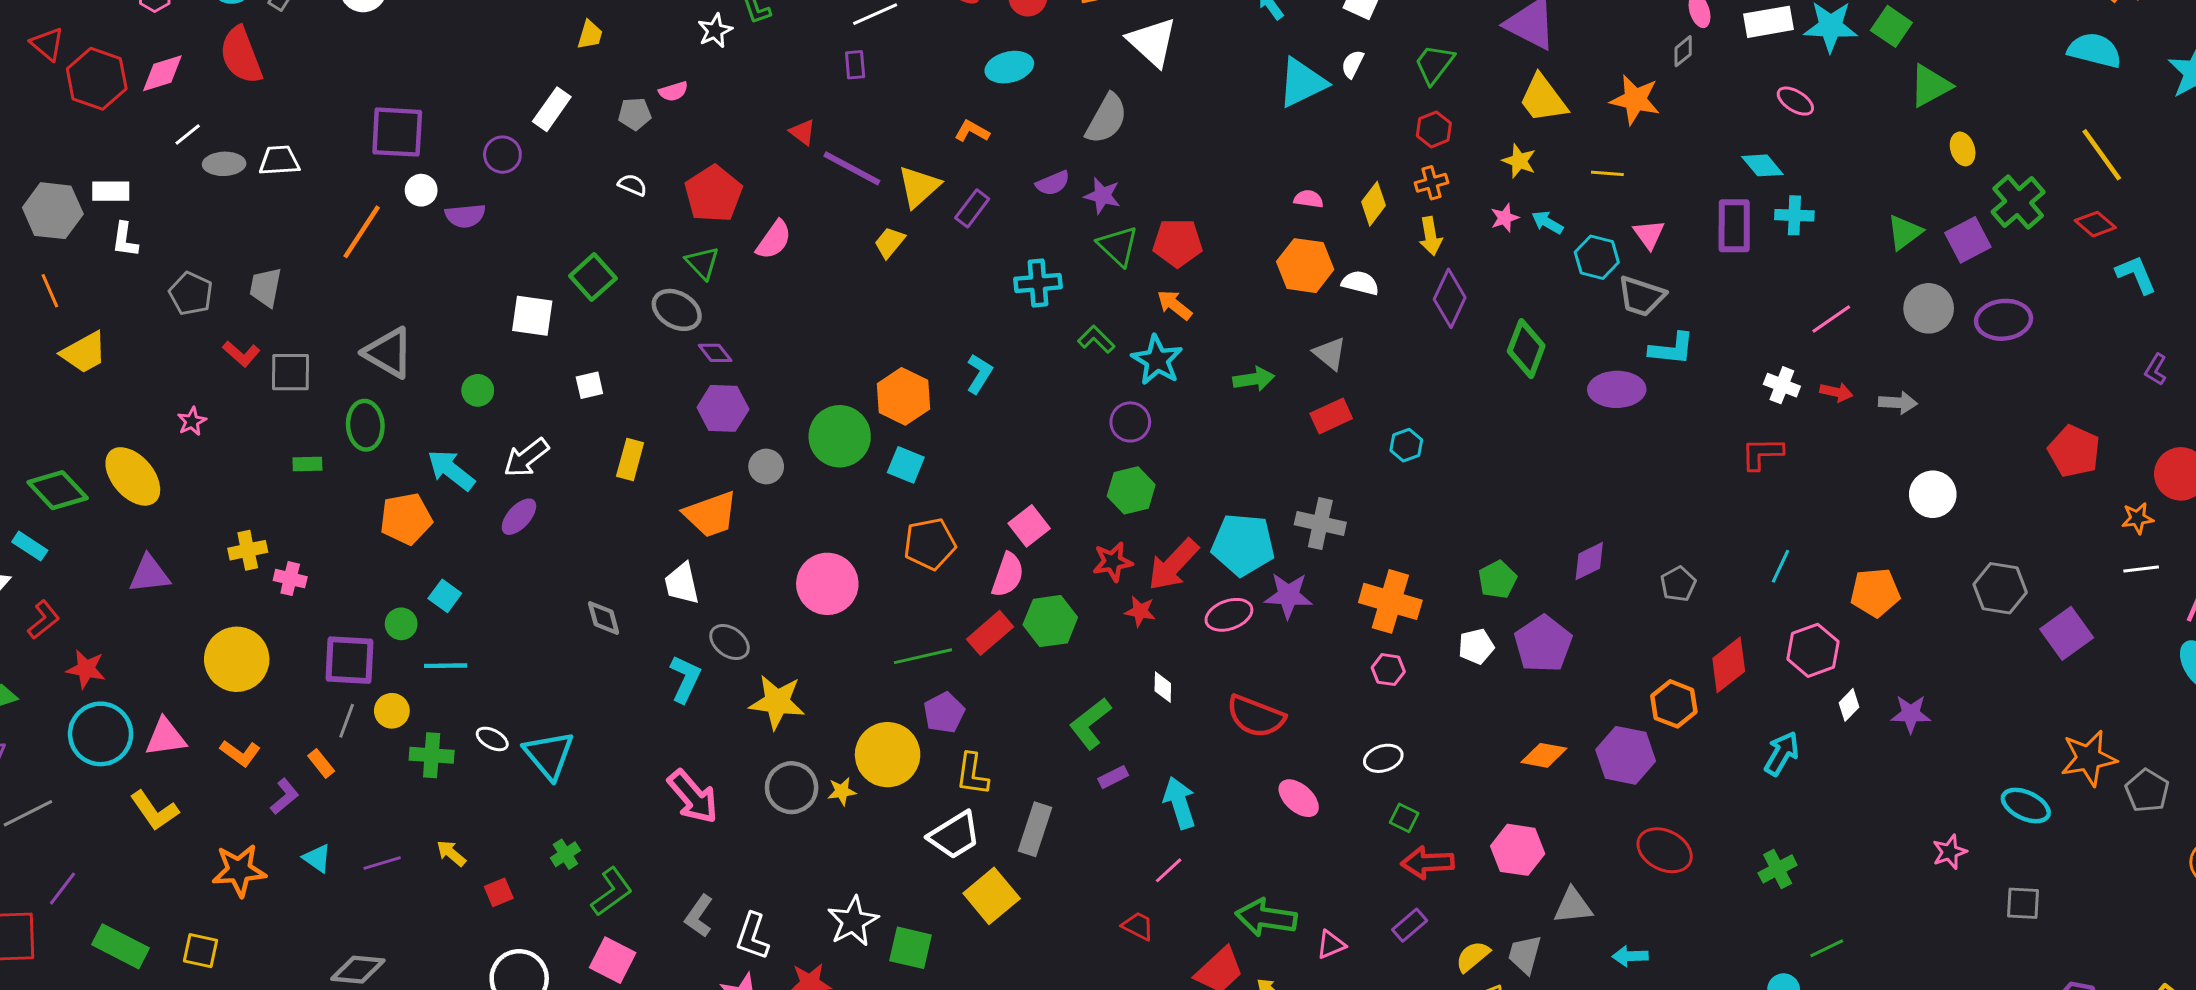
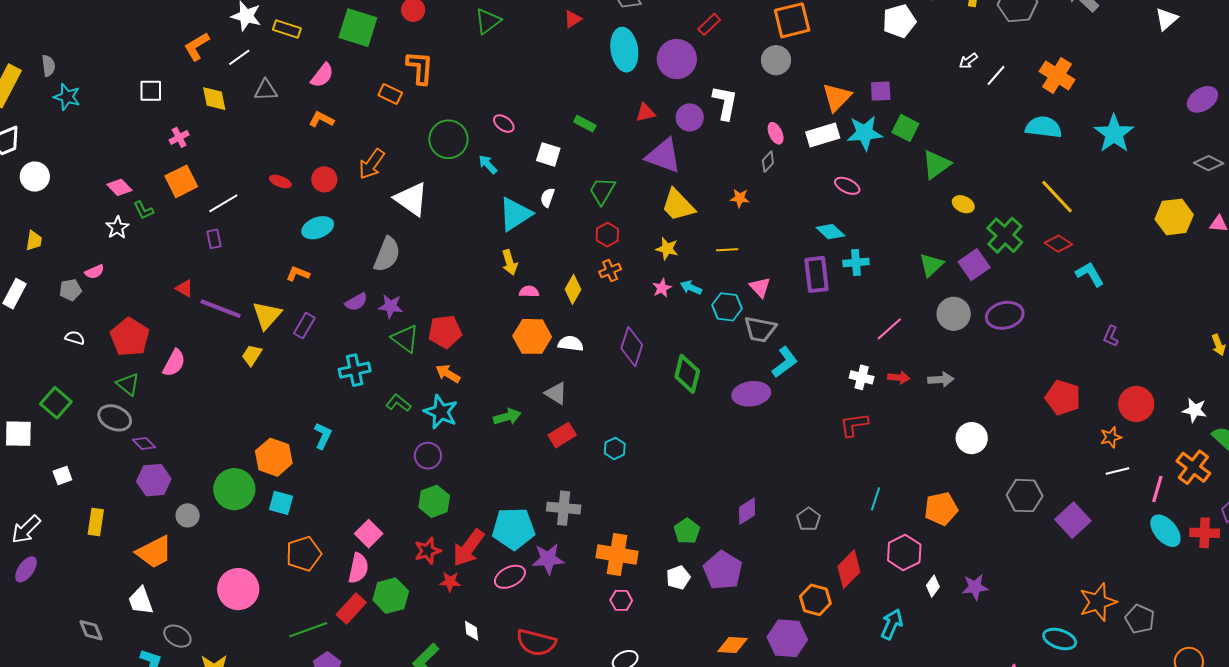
orange star: (1635, 100) -> (740, 198), size x0.6
yellow ellipse: (1963, 149) -> (963, 204), turned -40
yellow arrow: (1431, 236) -> (510, 262), moved
cyan L-shape: (1672, 349) -> (785, 362), turned -36

